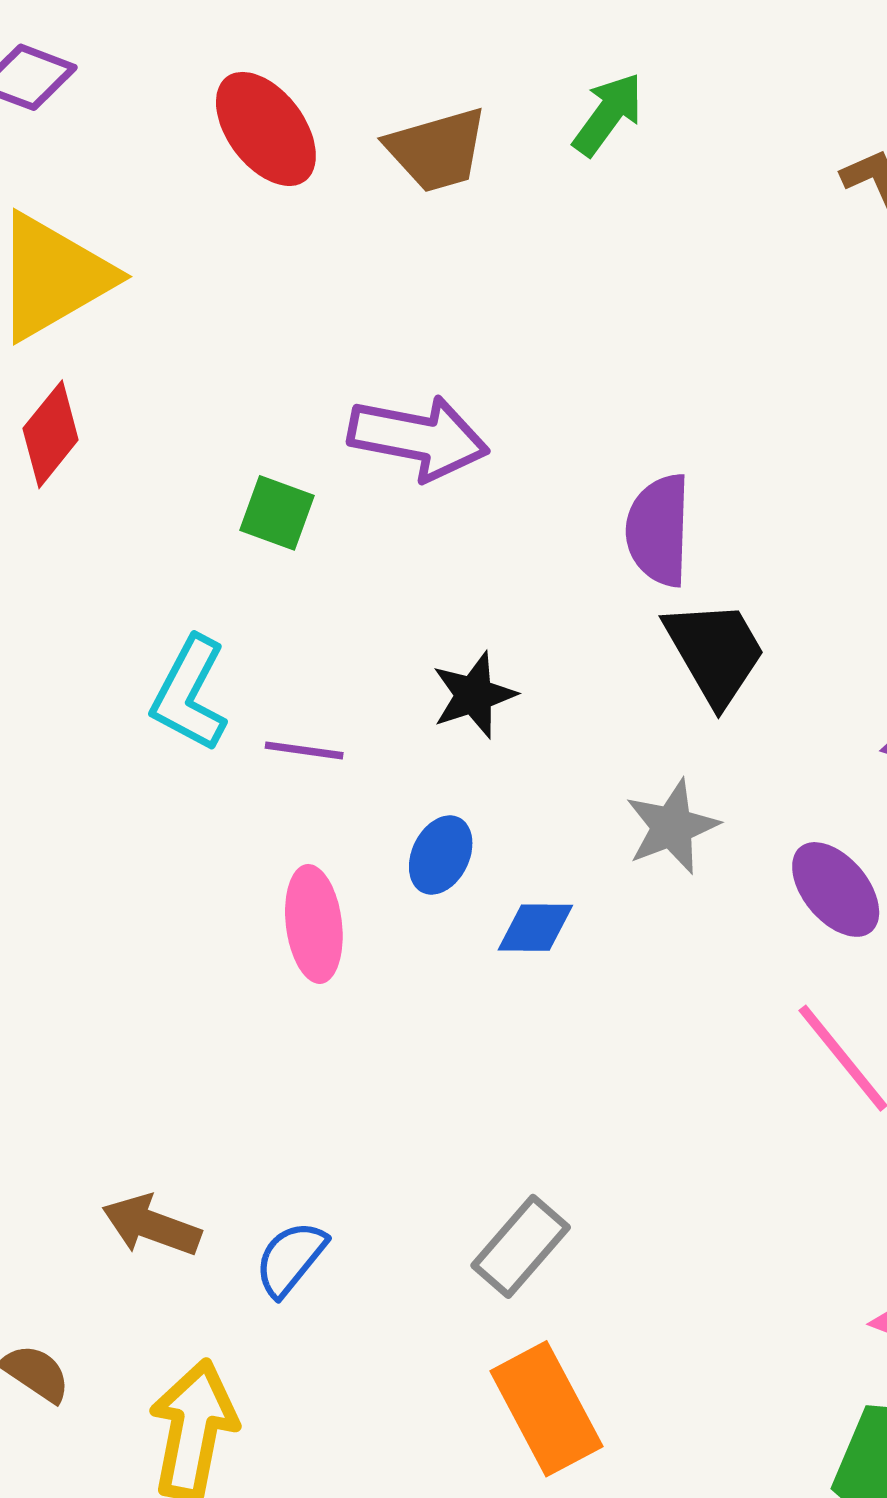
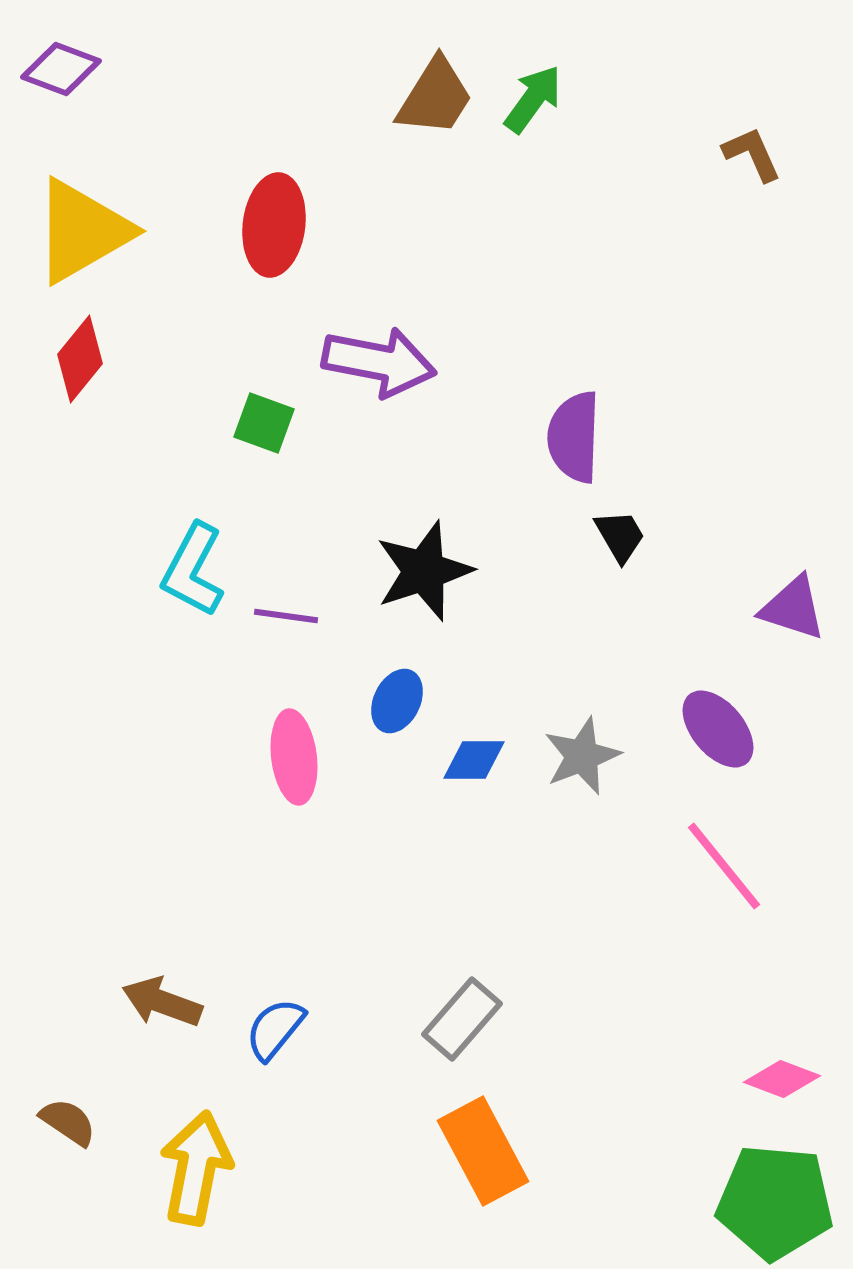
red ellipse: (266, 129) -> (274, 225), moved, turned 44
brown trapezoid: (437, 150) -> (435, 97), moved, turned -42
black trapezoid: (715, 652) -> (620, 536), size x0.6
black star: (474, 695) -> (424, 571), size x1.4
gray star: (672, 827) -> (582, 756), moved

